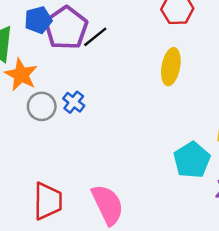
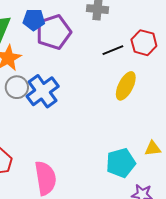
black line: (95, 37) -> (113, 50), moved
blue cross: (74, 102) -> (43, 91), size x1.8

